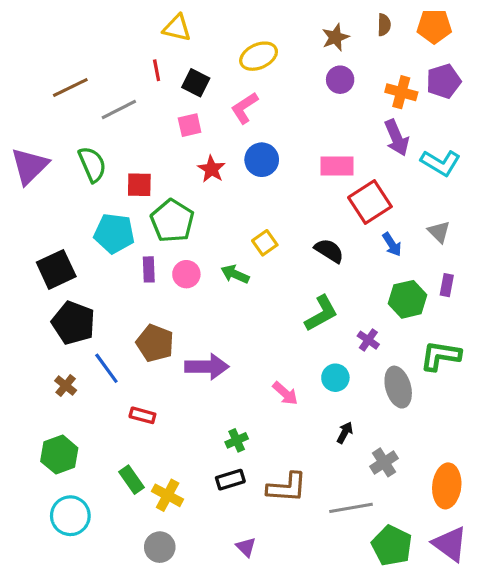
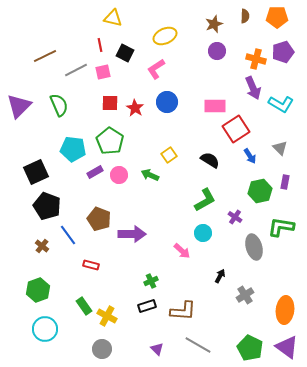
pink square: (190, 125) -> (103, 72), moved
red square: (139, 185) -> (110, 103), moved
purple rectangle: (149, 269) -> (95, 172), turned 63
cyan circle: (335, 378) -> (203, 233), moved
gray line: (351, 508) -> (198, 345), moved, turned 40

